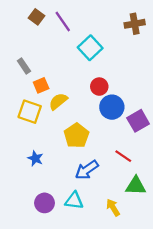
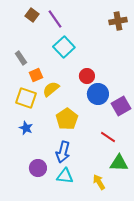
cyan square: (90, 48) -> (64, 47), moved
blue star: (35, 158) -> (26, 128), moved
blue arrow: (87, 170) -> (63, 152), moved, turned -40
purple circle: (45, 203) -> (38, 168), moved

